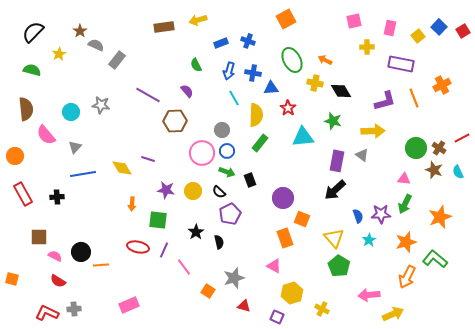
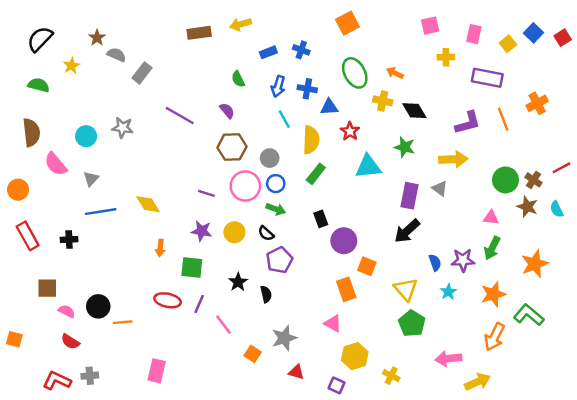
brown hexagon: (175, 121) -> (232, 147), moved
purple line: (148, 159) -> (206, 193), moved
black rectangle: (250, 180) -> (321, 219), moved
pink rectangle: (129, 305) -> (157, 371), turned -54

